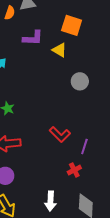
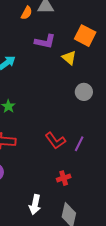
purple line: (84, 146) -> (79, 144), moved

